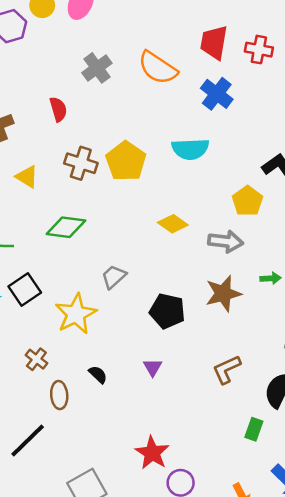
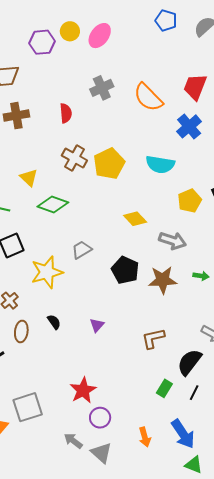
yellow triangle: (27, 177) -> (29, 178), moved
yellow pentagon: (248, 201) -> (190, 201), moved
black pentagon: (167, 311) -> (125, 270), moved

